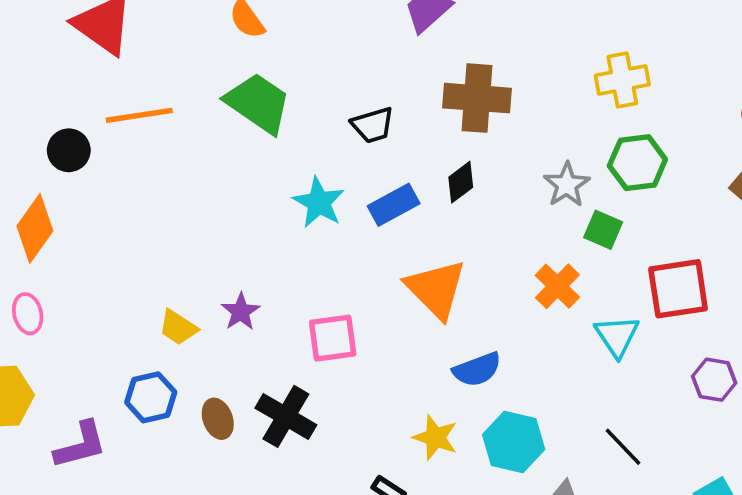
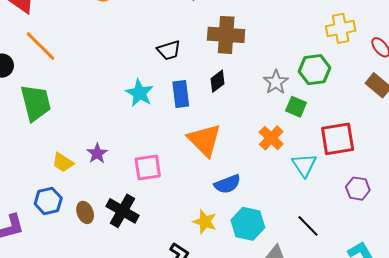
yellow cross: (622, 80) -> (341, 28), moved
green trapezoid: (258, 103) -> (36, 103), moved, turned 42
orange line: (139, 115) -> (40, 46), turned 54
blue rectangle: (394, 205) -> (181, 94), turned -68

